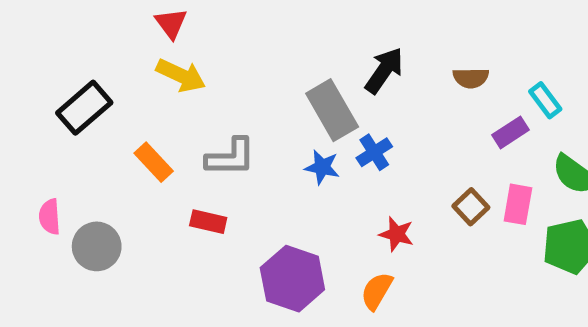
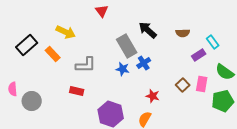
red triangle: (171, 23) -> (102, 11), moved
black arrow: (384, 70) -> (148, 30), turned -84
orange rectangle: (154, 162) -> (53, 54), moved

